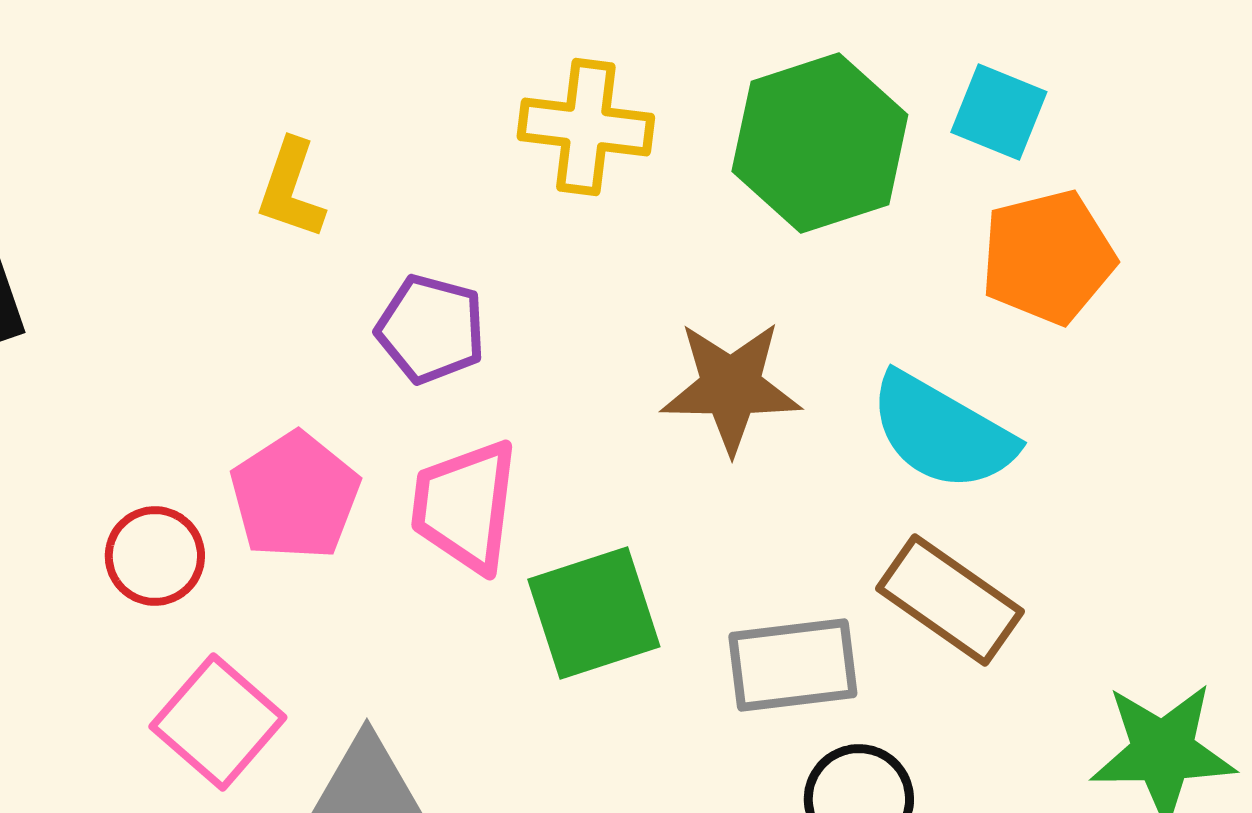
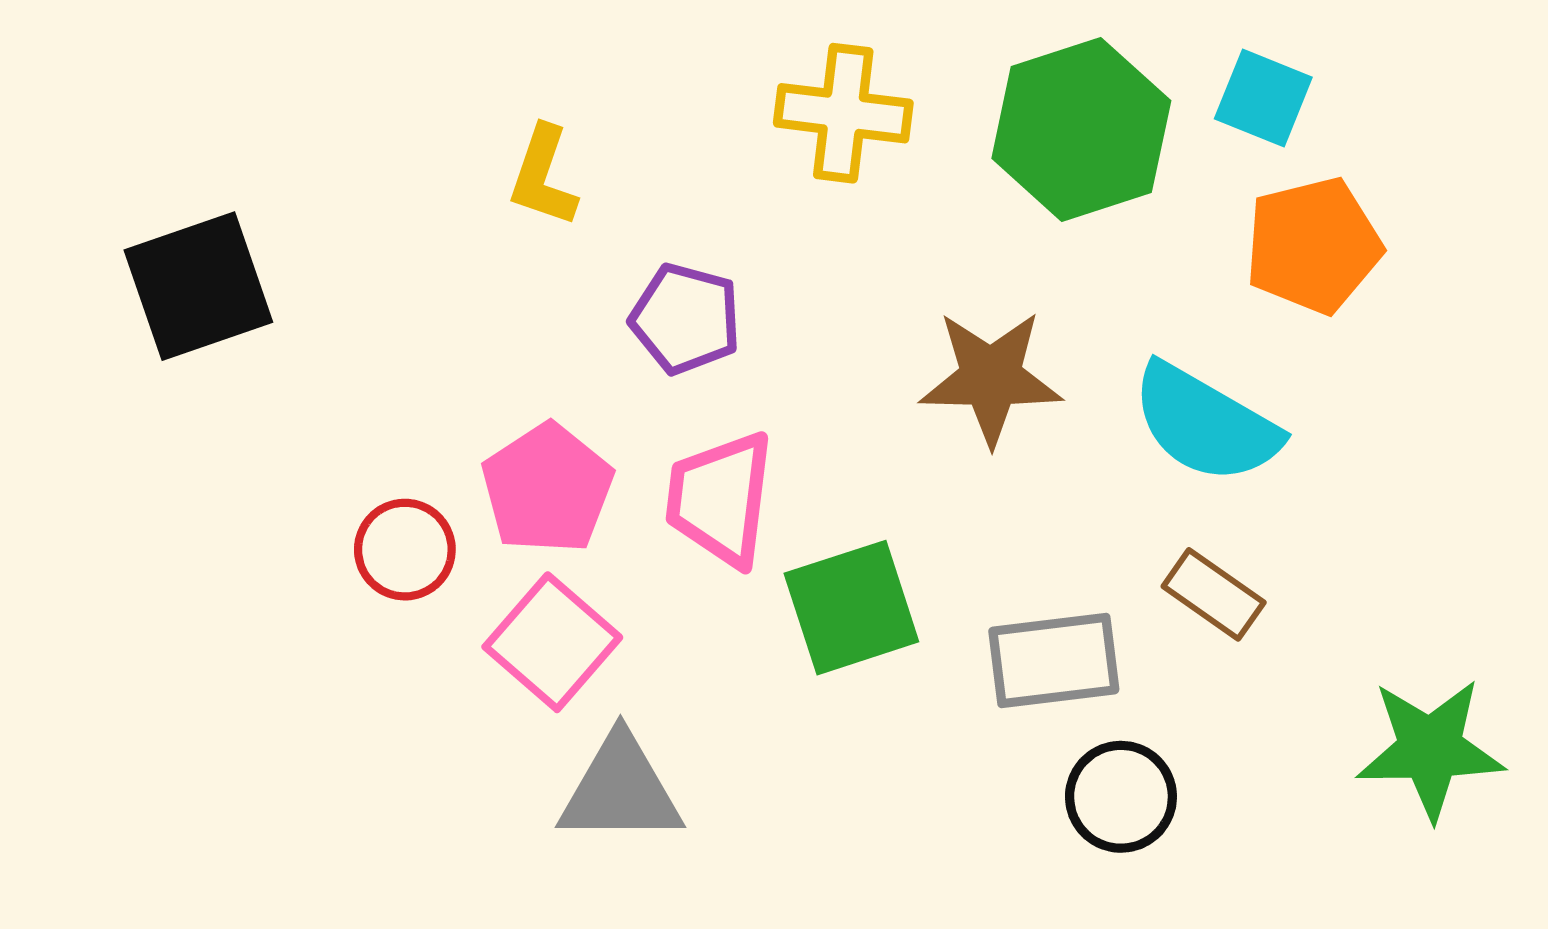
brown rectangle: (950, 600) -> (1214, 594), size x0.7
pink square: (218, 722) -> (552, 642), moved

